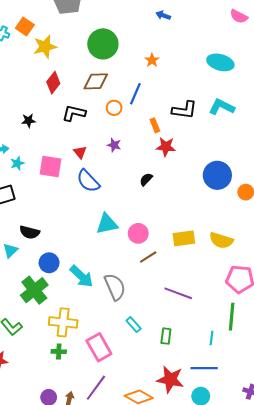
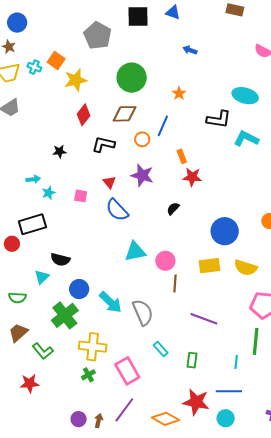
black L-shape: (184, 110) -> (219, 119), moved
purple star: (114, 145) -> (142, 175), size x1.6
pink square: (50, 167) -> (81, 196), size x0.6
blue circle: (217, 175) -> (225, 231), moved
brown line: (148, 257) -> (175, 284), turned -54
green cross: (59, 352) -> (88, 375), turned -32

